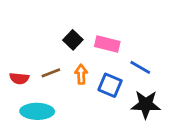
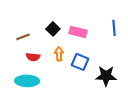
blue line: (140, 67) -> (114, 28), moved, turned 56
brown line: (51, 73) -> (23, 37), moved
red semicircle: (19, 78) -> (33, 57), moved

